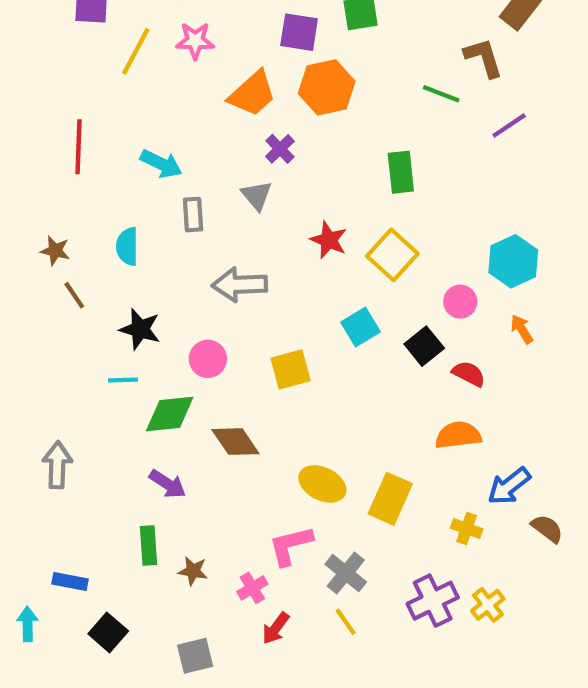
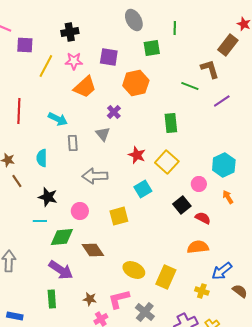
purple square: (299, 32) -> (109, 57), moved
orange trapezoid: (252, 94) -> (85, 87), moved
cyan square: (361, 327) -> (143, 189), moved
purple arrow: (168, 484) -> (61, 270), size x1.4
brown star: (193, 571) -> (90, 299), moved

